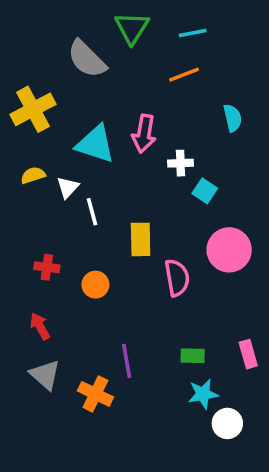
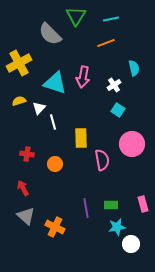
white cross: (180, 163) -> (114, 85), moved, turned -32
purple line: (127, 361) -> (86, 208), moved

